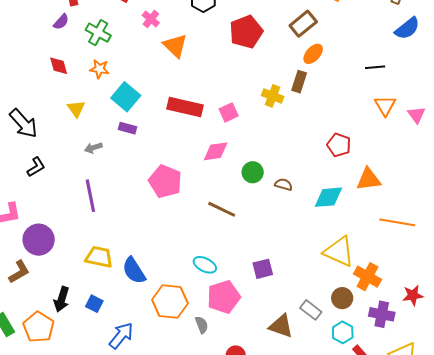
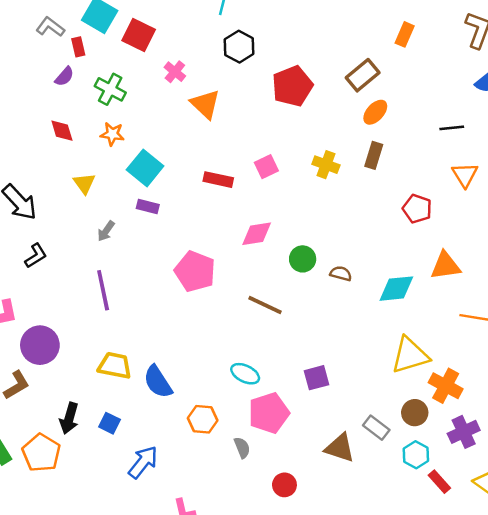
brown rectangle: (299, 82) -> (374, 155), moved
red rectangle: (185, 107) -> (218, 180), size x0.7
pink square: (229, 112) -> (266, 167), moved
red pentagon: (339, 145) -> (417, 209), moved
gray arrow: (93, 148) -> (106, 231), turned -36
yellow triangle: (339, 252) -> (410, 355), turned -40
orange hexagon: (170, 301) -> (203, 419), size x0.7
purple cross: (382, 314) -> (464, 432), turned -35

